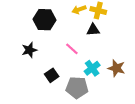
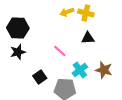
black hexagon: (45, 20) -> (18, 28), moved
black triangle: (93, 30) -> (88, 38), moved

